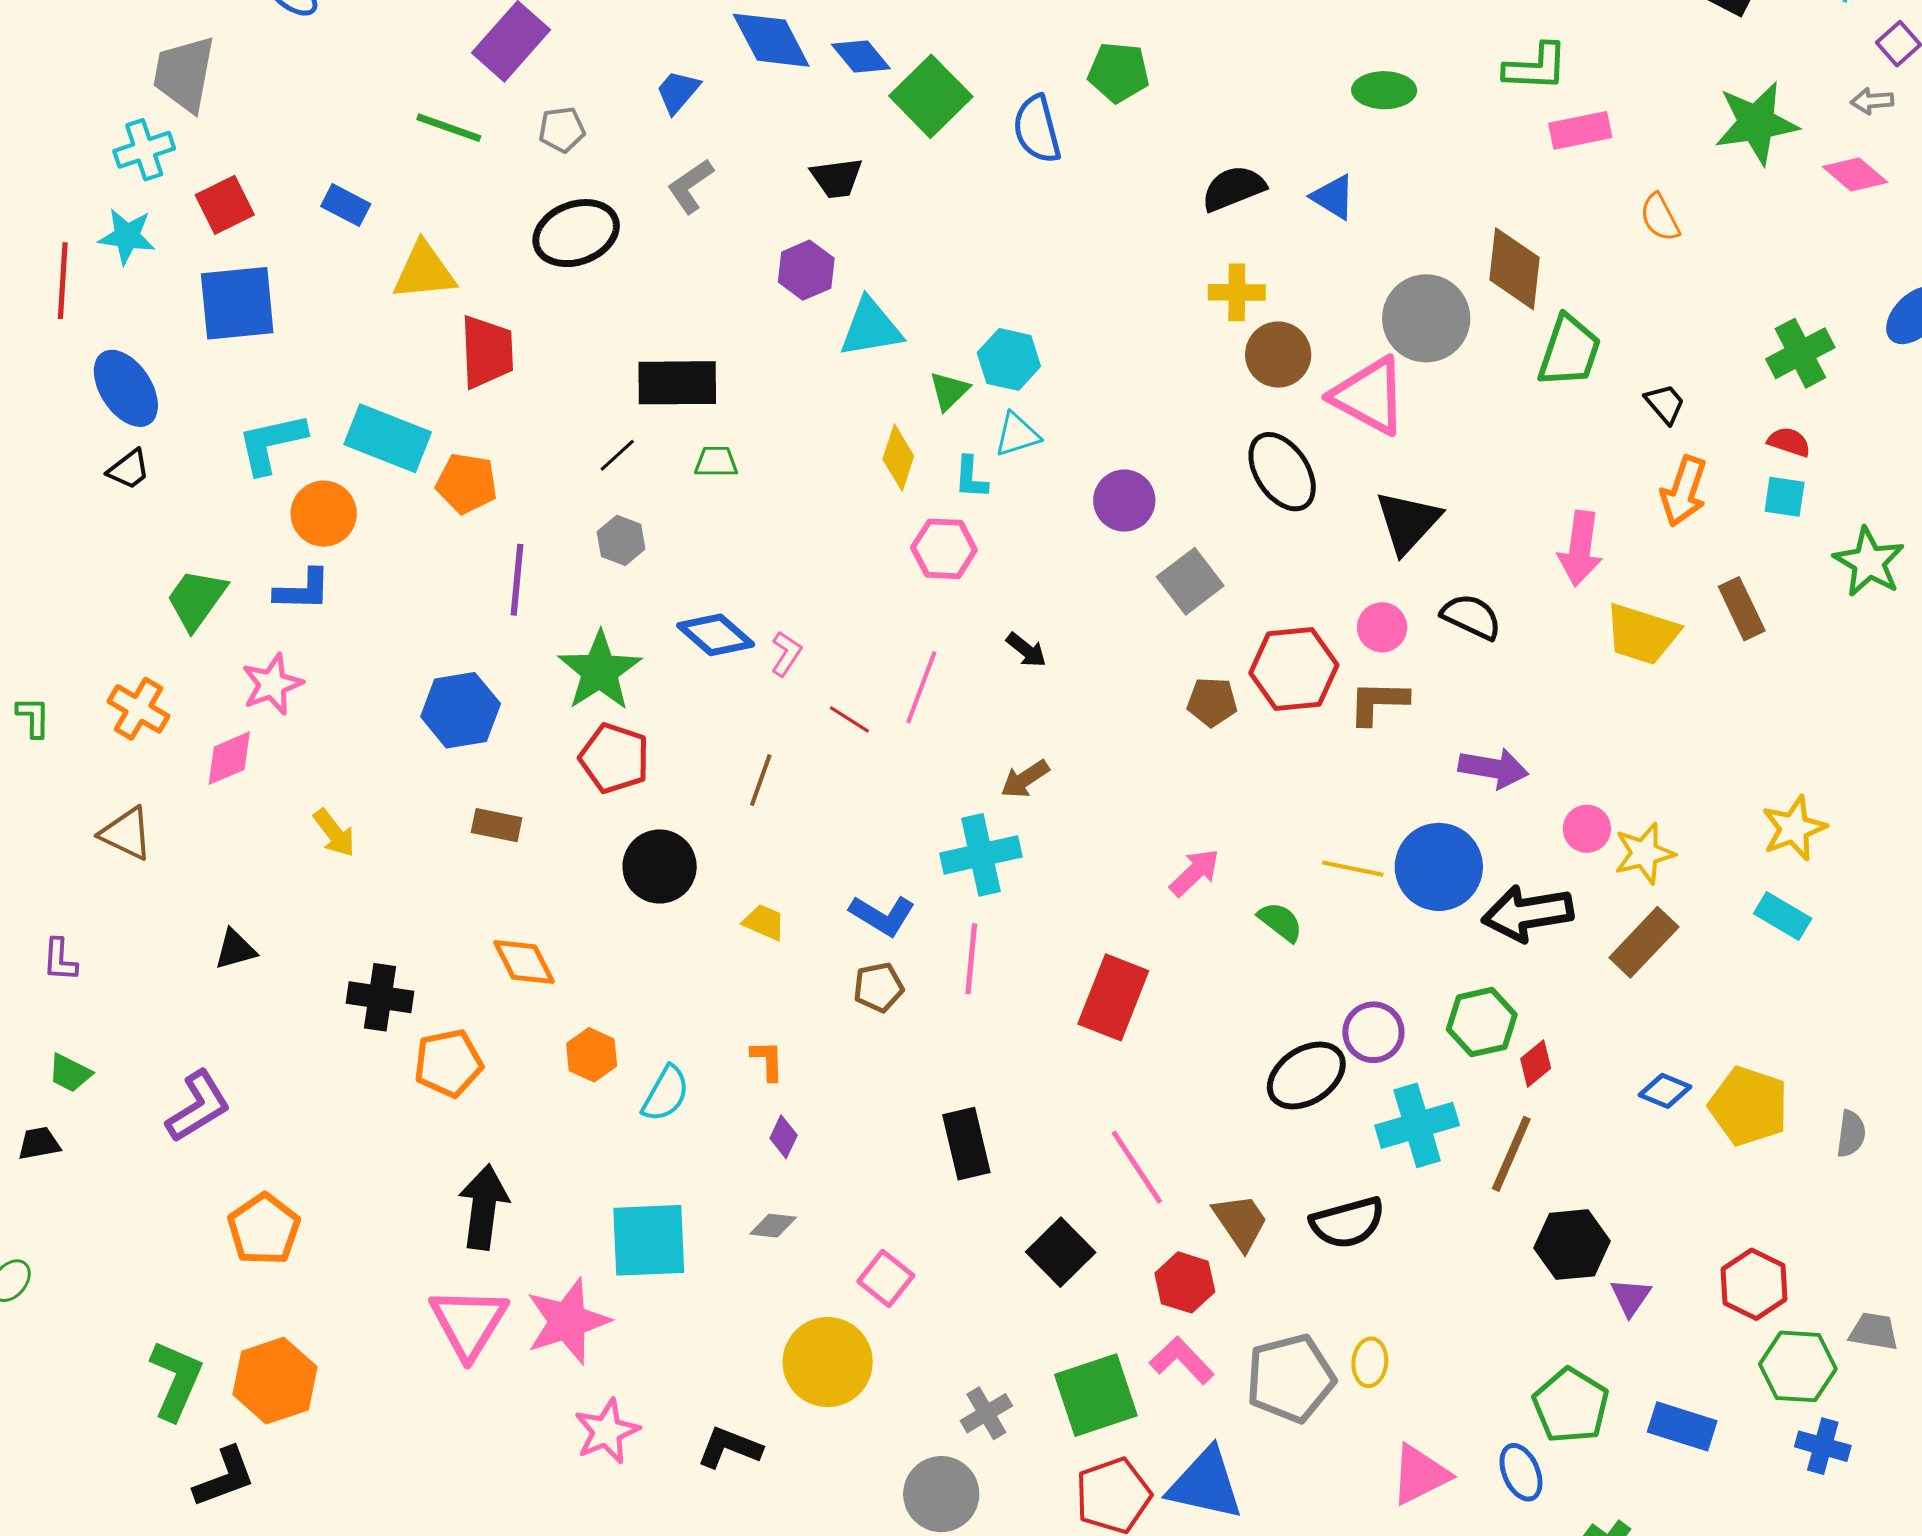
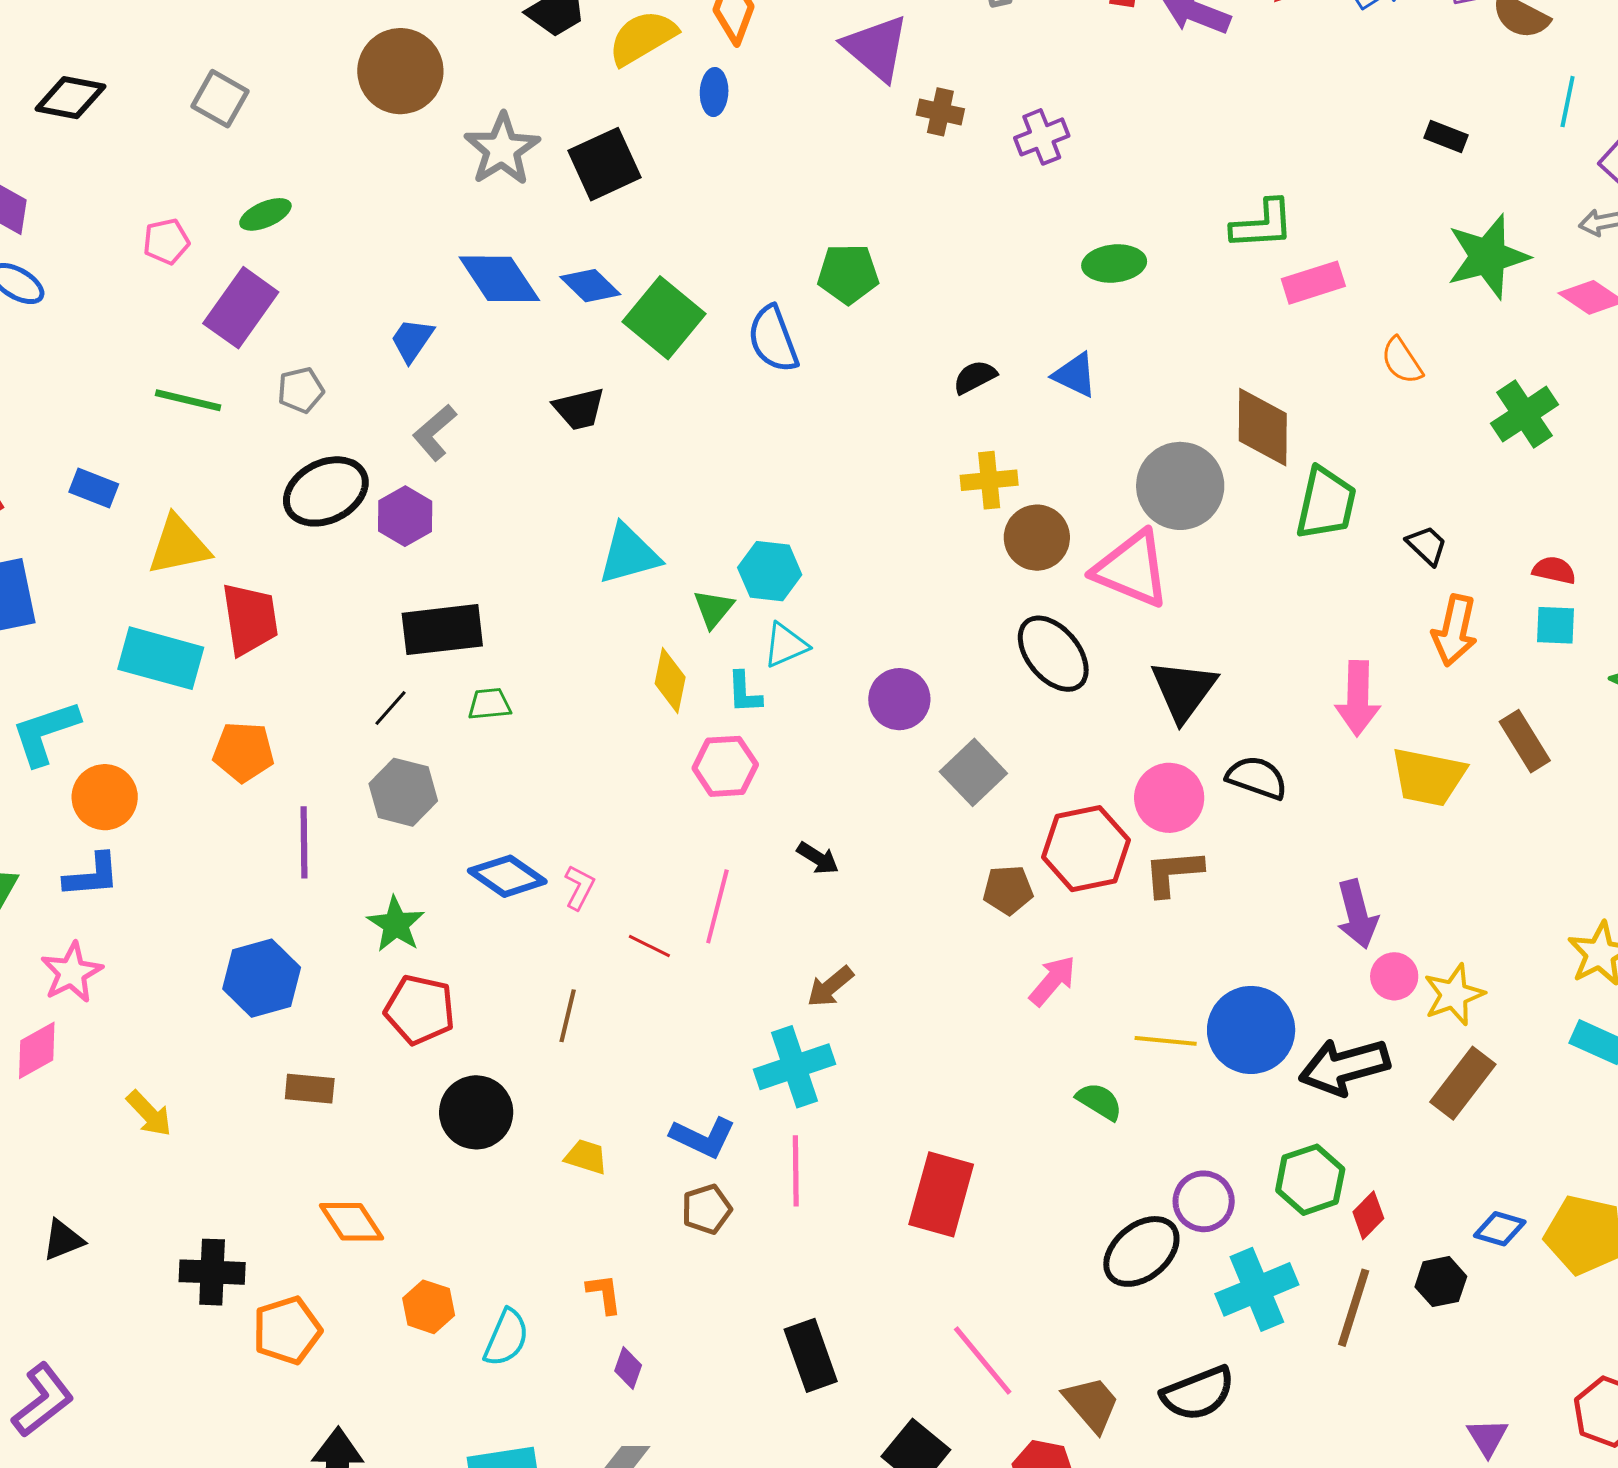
black semicircle: (1233, 188) -> (975, 377), size x0.7
purple hexagon: (806, 270) -> (405, 516), moved
green cross: (1800, 353) -> (1525, 414), moved
cyan rectangle: (388, 438) -> (161, 658), moved
gray hexagon: (621, 540) -> (403, 792), size x1.4
pink circle: (1382, 627) -> (1169, 798), size x1.4
green star: (600, 671) -> (396, 924), size x0.7
purple arrow: (1493, 768) -> (1357, 914), moved, turned 72
pink arrow: (1195, 873) -> (1052, 981), moved
black hexagon: (1572, 1245) -> (1441, 1282), moved, size x0.7

